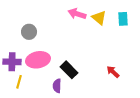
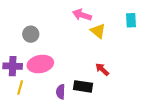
yellow triangle: (99, 18) -> (98, 31), moved
black rectangle: (69, 70) -> (83, 86), moved, turned -36
red arrow: (113, 72) -> (102, 69), moved

